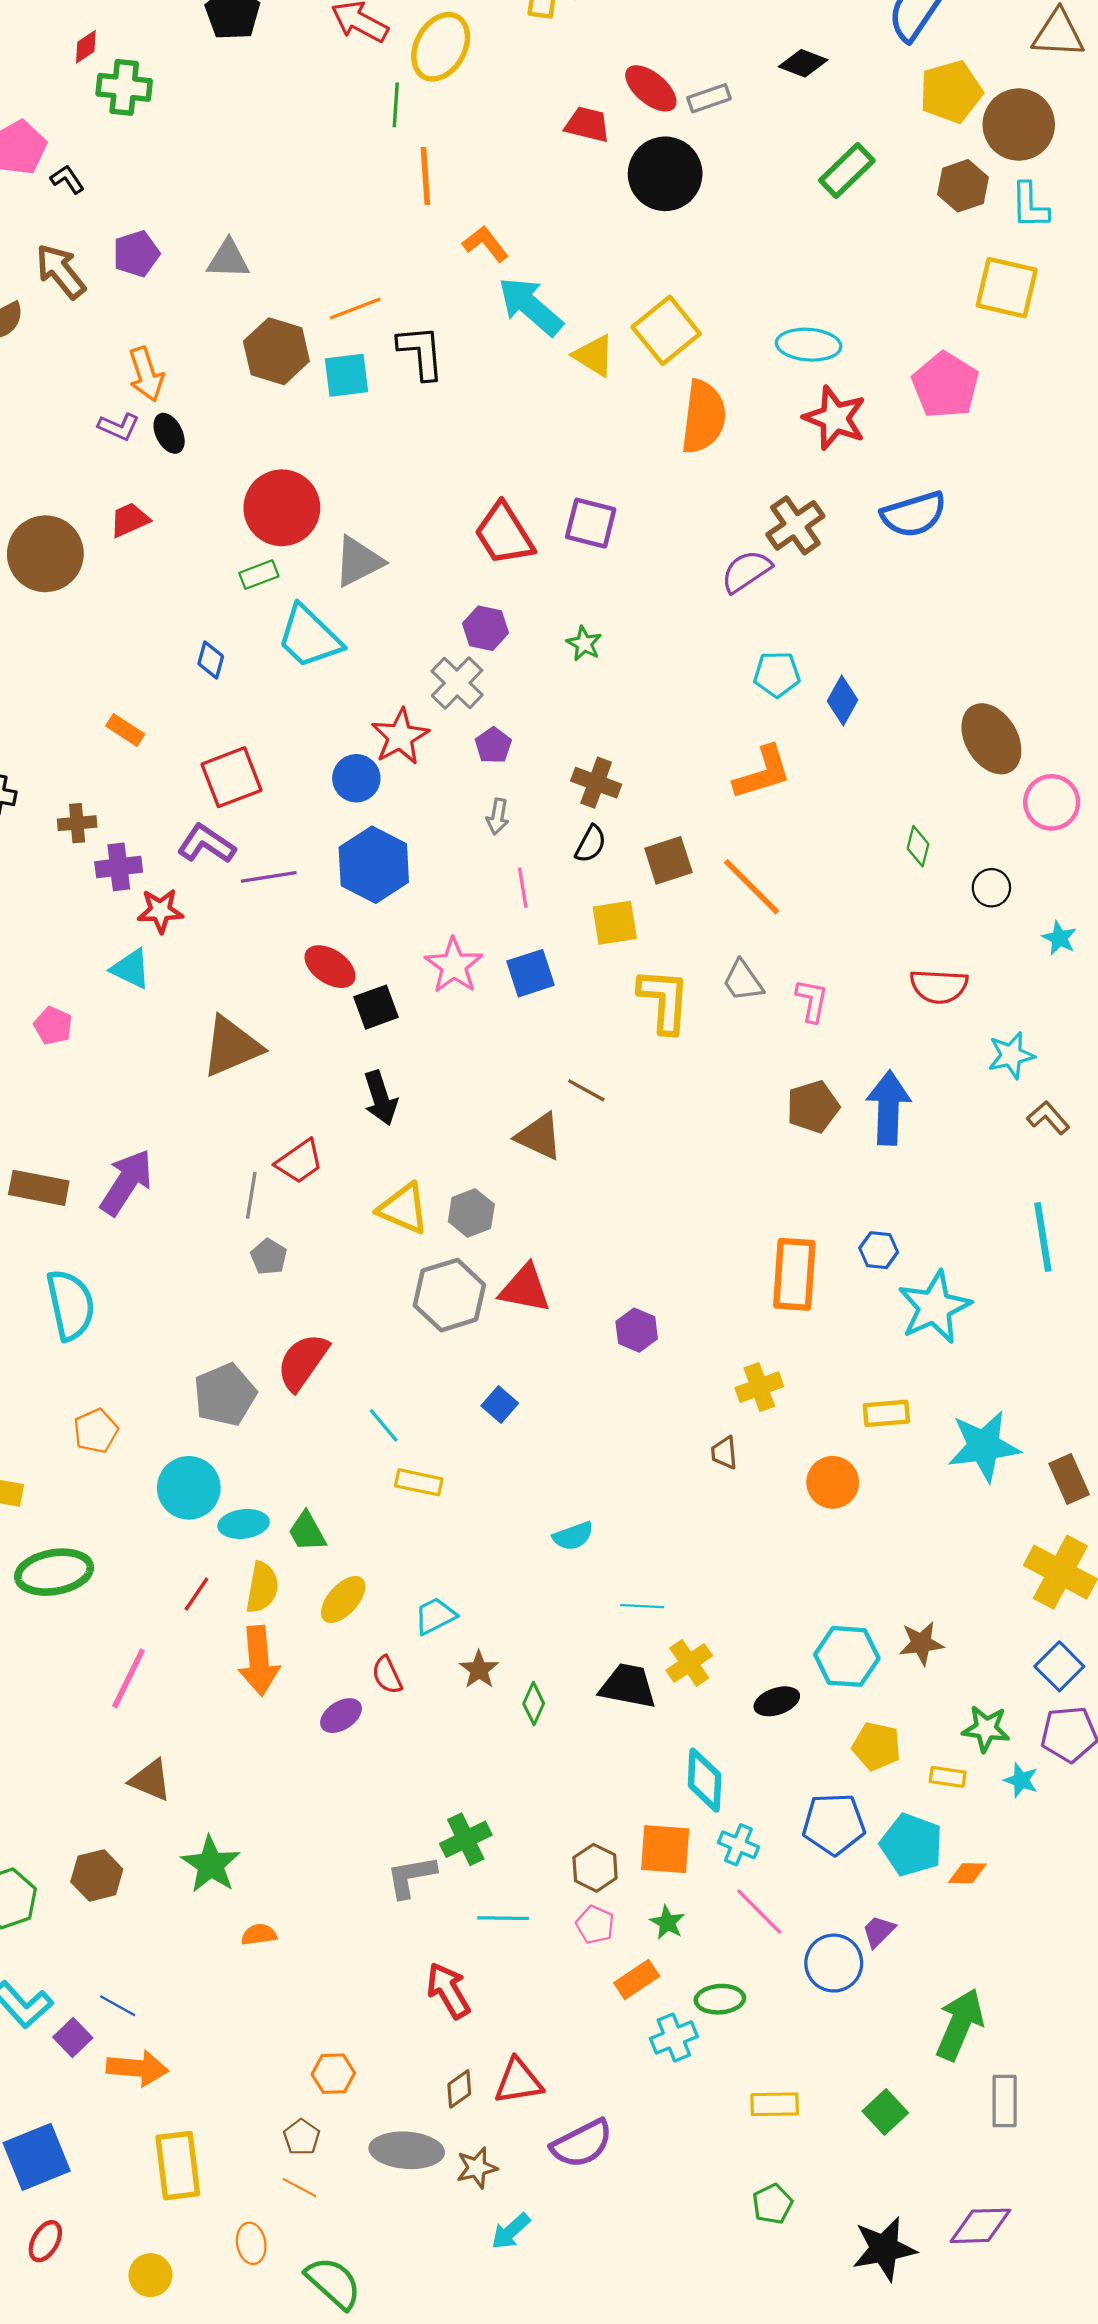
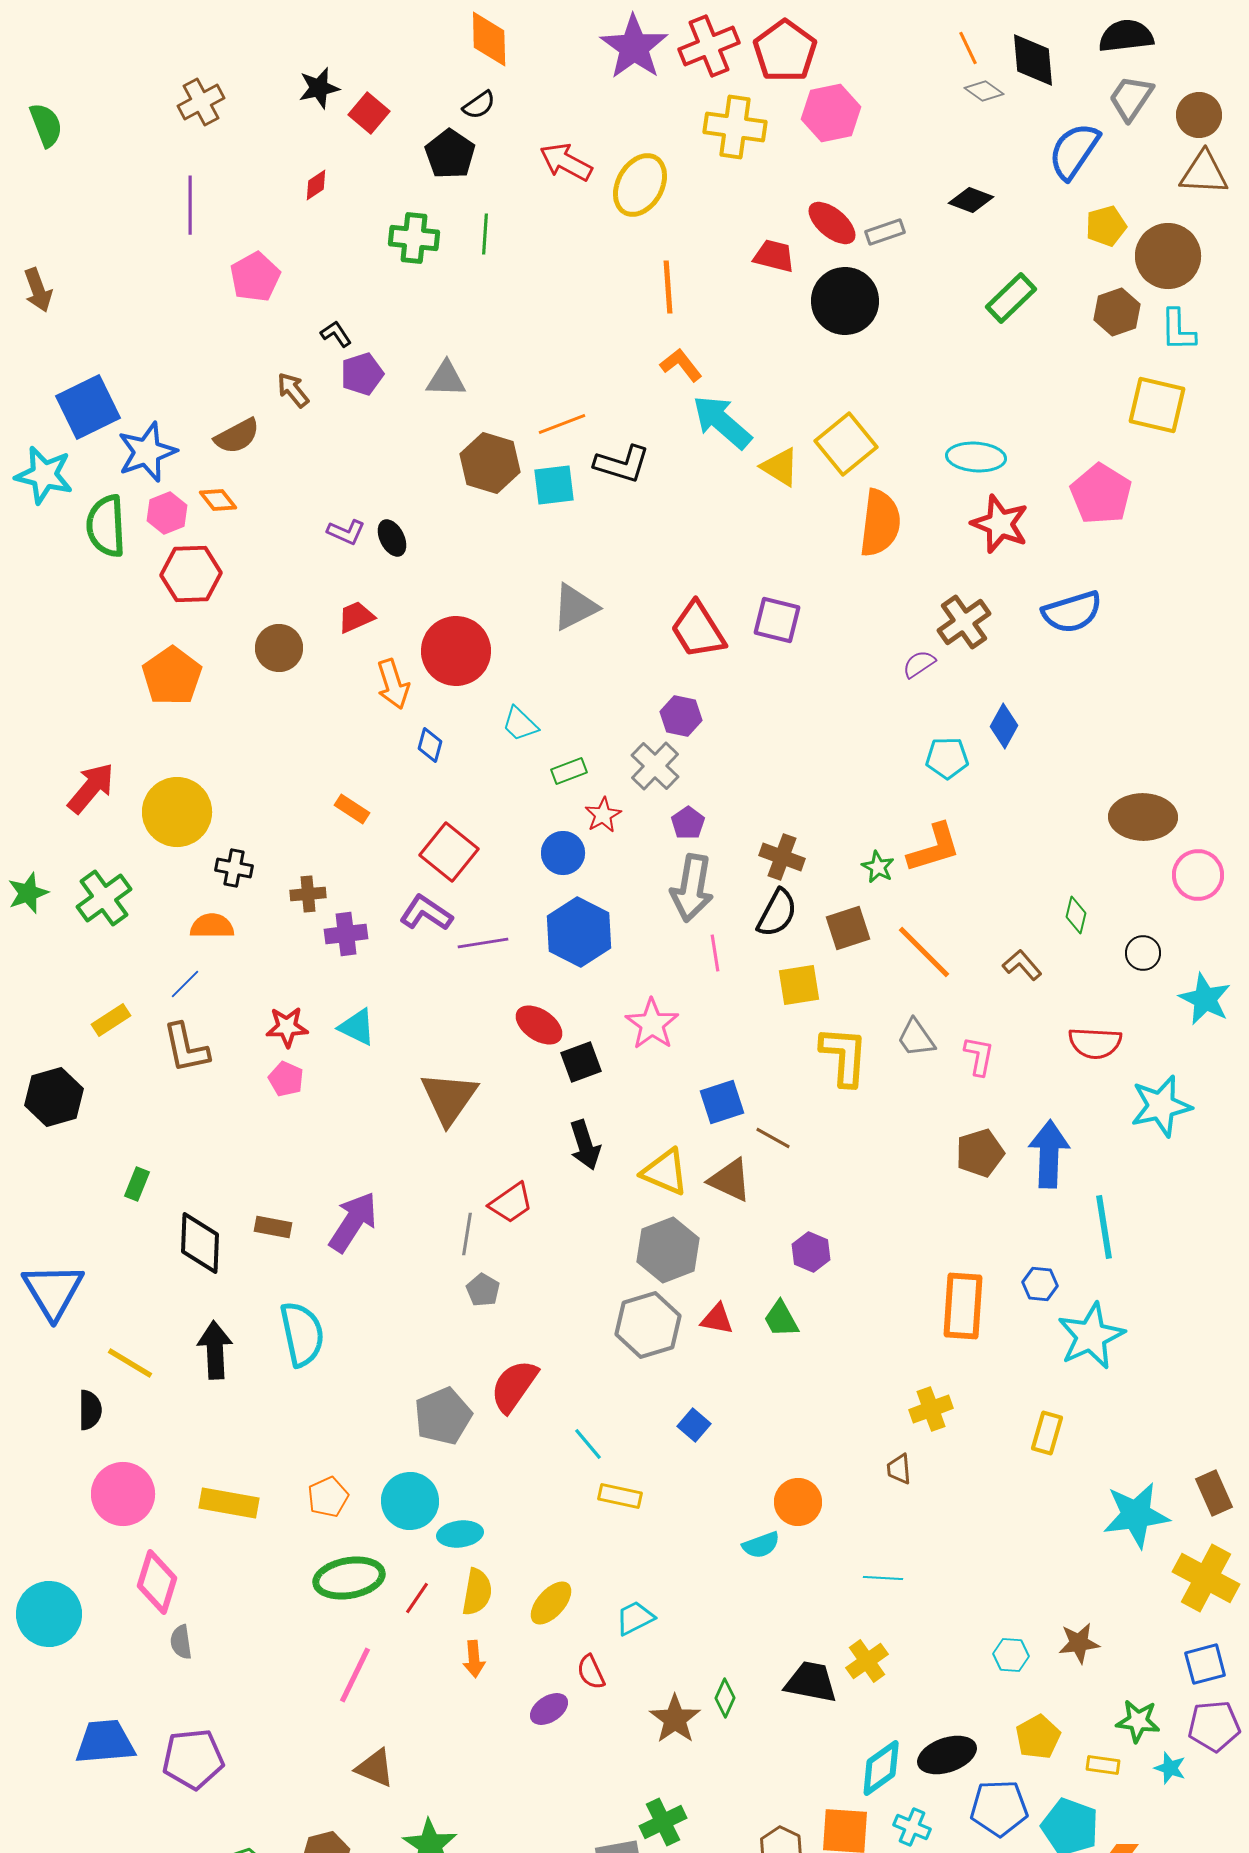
green cross: (124, 87) -> (414, 238), moved
yellow pentagon: (951, 92) -> (1106, 226), size x0.7
green line: (396, 105) -> (485, 234), moved
orange line: (425, 176) -> (668, 287), moved
black L-shape: (67, 179) -> (336, 334), moved
brown arrow: (61, 271) -> (293, 390), size x0.7
black L-shape: (421, 352) -> (622, 464), turned 112
orange arrow: (146, 374) -> (393, 684), moved
red circle: (282, 508) -> (456, 651), moved
brown circle: (45, 554) -> (279, 648), size x0.7
gray triangle: (359, 561) -> (575, 607), moved
purple semicircle: (746, 571) -> (919, 664), size x0.7
green rectangle: (259, 575) -> (569, 771), moved
cyan trapezoid: (309, 637) -> (520, 724), size x0.6
green star: (584, 644) -> (878, 867), moved
blue diamond: (843, 701) -> (1004, 726), moved
red star: (400, 737) -> (603, 815), size x0.7
brown ellipse: (991, 739) -> (1143, 817), turned -58
red square: (231, 777) -> (449, 852), turned -30
gray arrow: (498, 817) -> (692, 888), size x2.0
black semicircle: (591, 844) -> (777, 913), size x1.4
red star: (160, 911) -> (287, 1027), moved
cyan star: (1059, 938) -> (1205, 999), size x1.6
blue square: (530, 973) -> (722, 1102), moved
brown triangle: (231, 1047) -> (449, 1098), turned -32
cyan star: (1011, 1055) -> (1161, 1106), size x1.4
brown L-shape: (1048, 1118) -> (1022, 965), moved
brown rectangle: (39, 1188) -> (273, 1227), size x0.7
yellow triangle: (403, 1209) -> (665, 1172), moved
gray hexagon: (471, 1213) -> (668, 1250), size x1.5
cyan line: (1043, 1237) -> (1104, 1227), moved
red triangle: (525, 1289) -> (717, 1319), size x0.7
purple hexagon: (637, 1330) -> (811, 1252), moved
yellow rectangle: (886, 1413) -> (1047, 1433), turned -69
orange pentagon: (96, 1431) -> (328, 1497), moved
cyan star: (984, 1446) -> (1136, 1515), moved
orange circle: (833, 1482) -> (798, 1502), moved
green trapezoid: (307, 1532) -> (781, 1319), moved
green ellipse: (54, 1572) -> (349, 1578), moved
cyan line: (642, 1606) -> (883, 1578), moved
cyan hexagon: (847, 1656) -> (1011, 1655), size x0.6
orange arrow: (259, 1661) -> (474, 1659), size x0.6
blue square: (1059, 1666) -> (1205, 1664), turned 30
brown star: (479, 1670) -> (675, 1719), moved, size x1.4
black ellipse: (777, 1701) -> (947, 1755), moved, size x1.4
yellow pentagon: (876, 1746) -> (1038, 1737), turned 30
cyan diamond: (705, 1780) -> (881, 1768), turned 52

